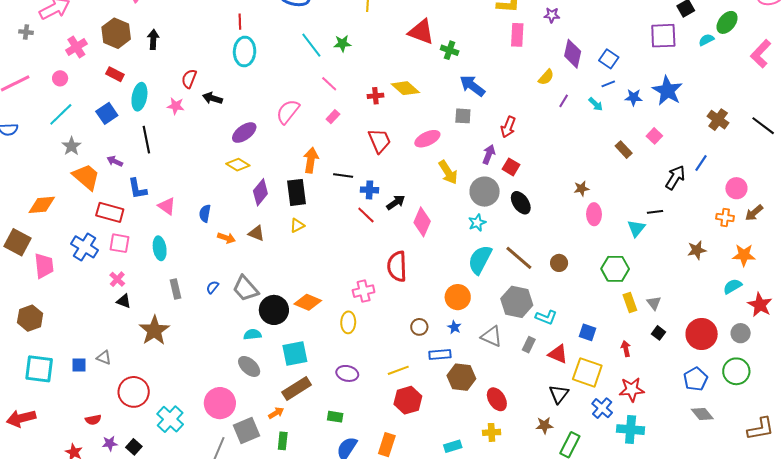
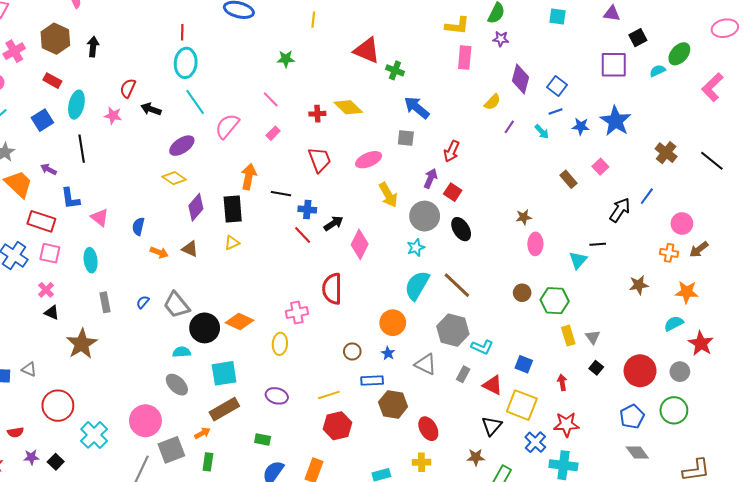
cyan line: (311, 45) -> (195, 102), moved
brown circle: (559, 263) -> (522, 293), moved

